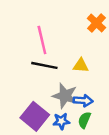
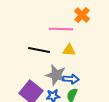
pink line: (42, 40) -> (61, 29), moved, turned -75

